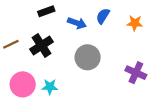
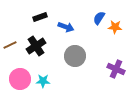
blue semicircle: (103, 16) -> (99, 18), moved

